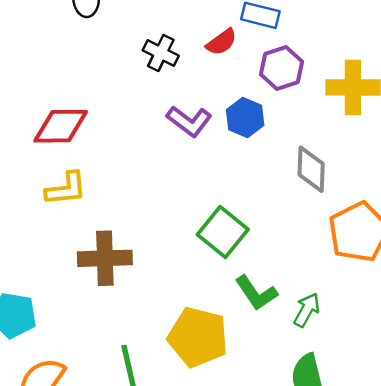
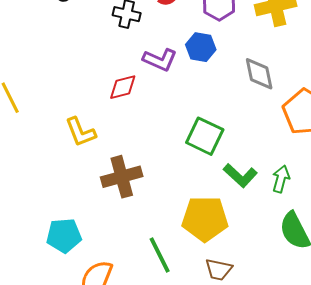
red diamond: (61, 126) -> (123, 87), moved, size x0.7
yellow L-shape: (66, 189) -> (80, 132), turned 88

